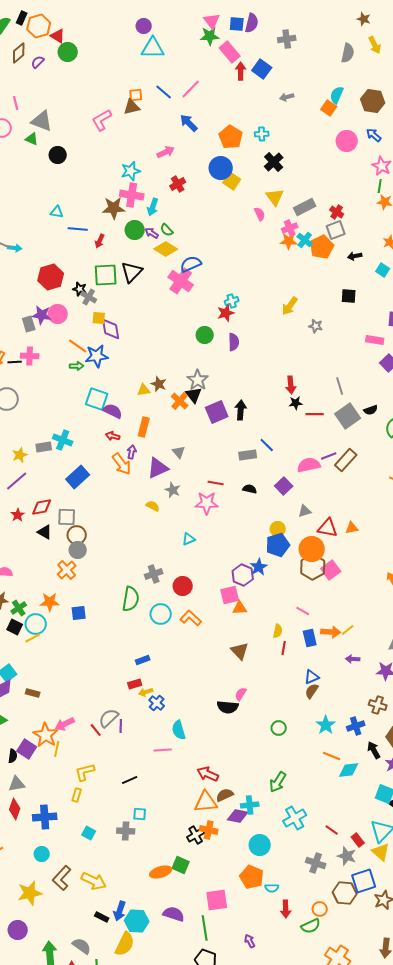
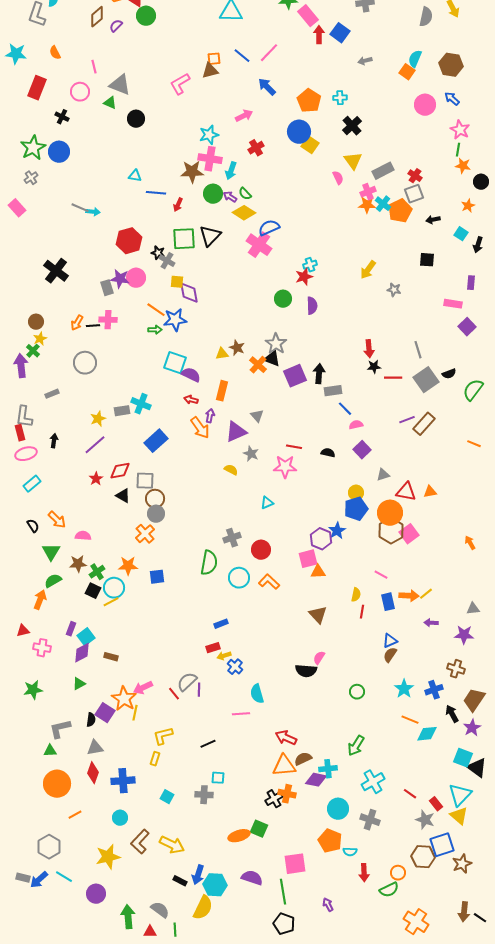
black triangle: (194, 395) -> (272, 359), turned -30
gray rectangle: (248, 455) -> (333, 391), moved
pink semicircle: (309, 465) -> (356, 425), moved, size x0.6
gray cross: (316, 863) -> (370, 820), moved

